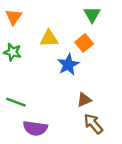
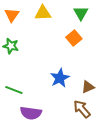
yellow triangle: (49, 38) -> (43, 13), moved
blue star: (68, 65) -> (60, 78), moved
brown triangle: (84, 100) -> (88, 87), moved

